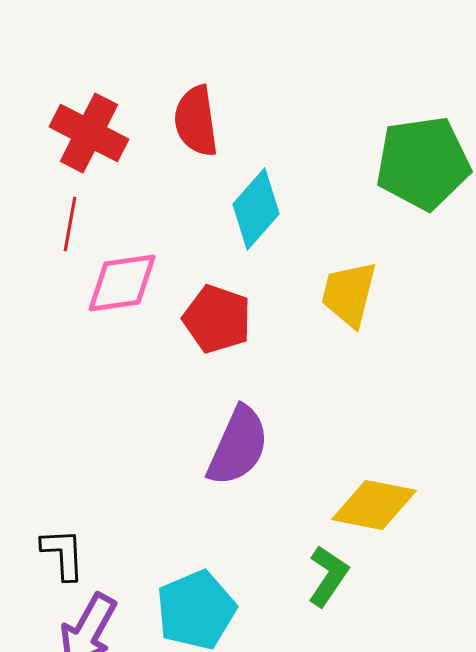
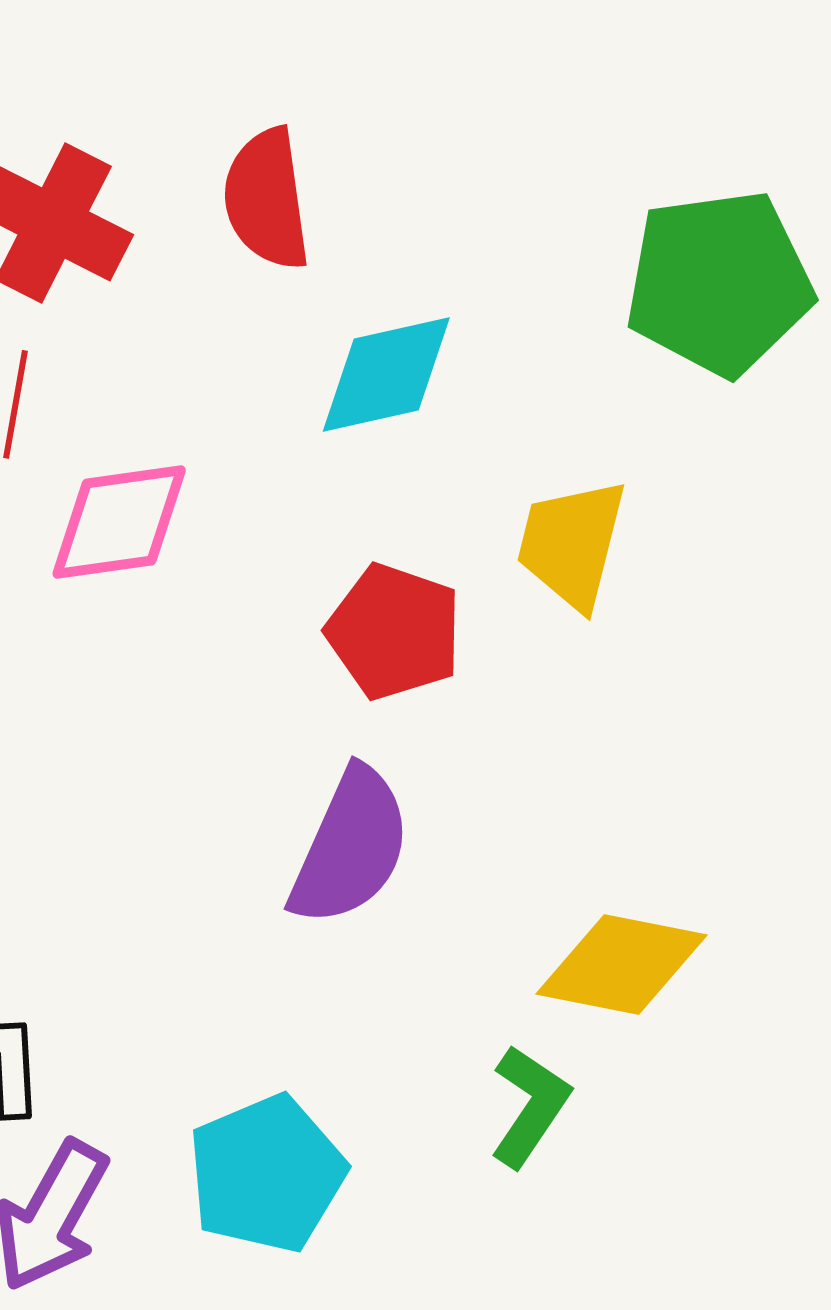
cyan diamond: (256, 209) -> (386, 374), turned 36
red pentagon: (217, 319) -> (394, 632), moved

